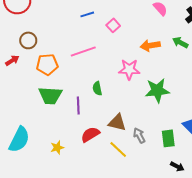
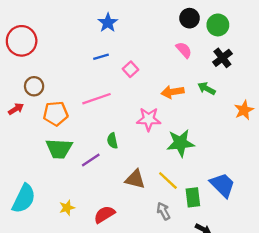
purple line: (78, 105) -> (91, 160), turned 60
red semicircle: (90, 134) -> (104, 214), moved
gray arrow: (139, 135) -> (163, 211), moved
yellow line: (118, 149) -> (168, 180), moved

